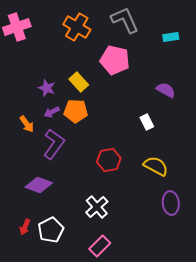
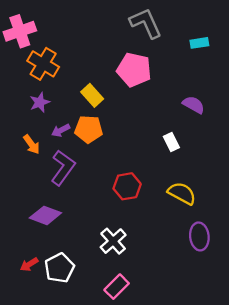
orange cross: (77, 27) -> (43, 64), moved
purple star: (47, 88) -> (40, 102), moved, turned 30
red arrow: (25, 227) -> (29, 264), turned 35

